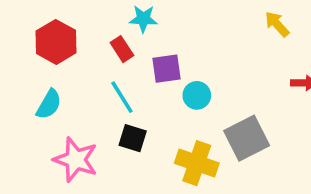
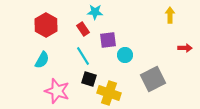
yellow arrow: (277, 24) -> (170, 15), turned 42
yellow cross: (197, 163) -> (109, 93), moved

